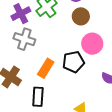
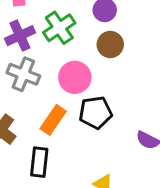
pink circle: (92, 44) -> (75, 77), moved

